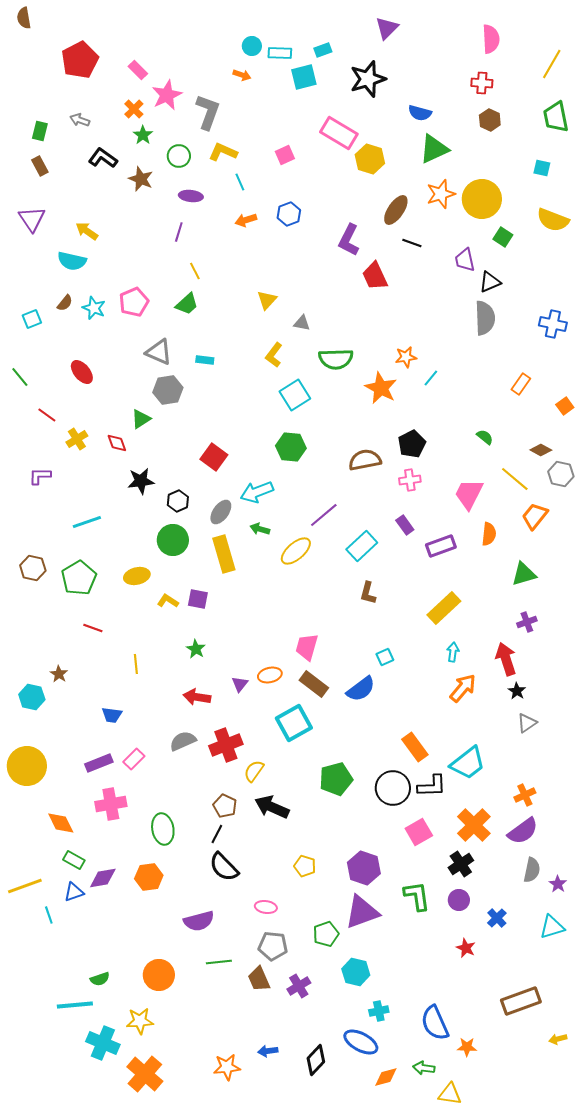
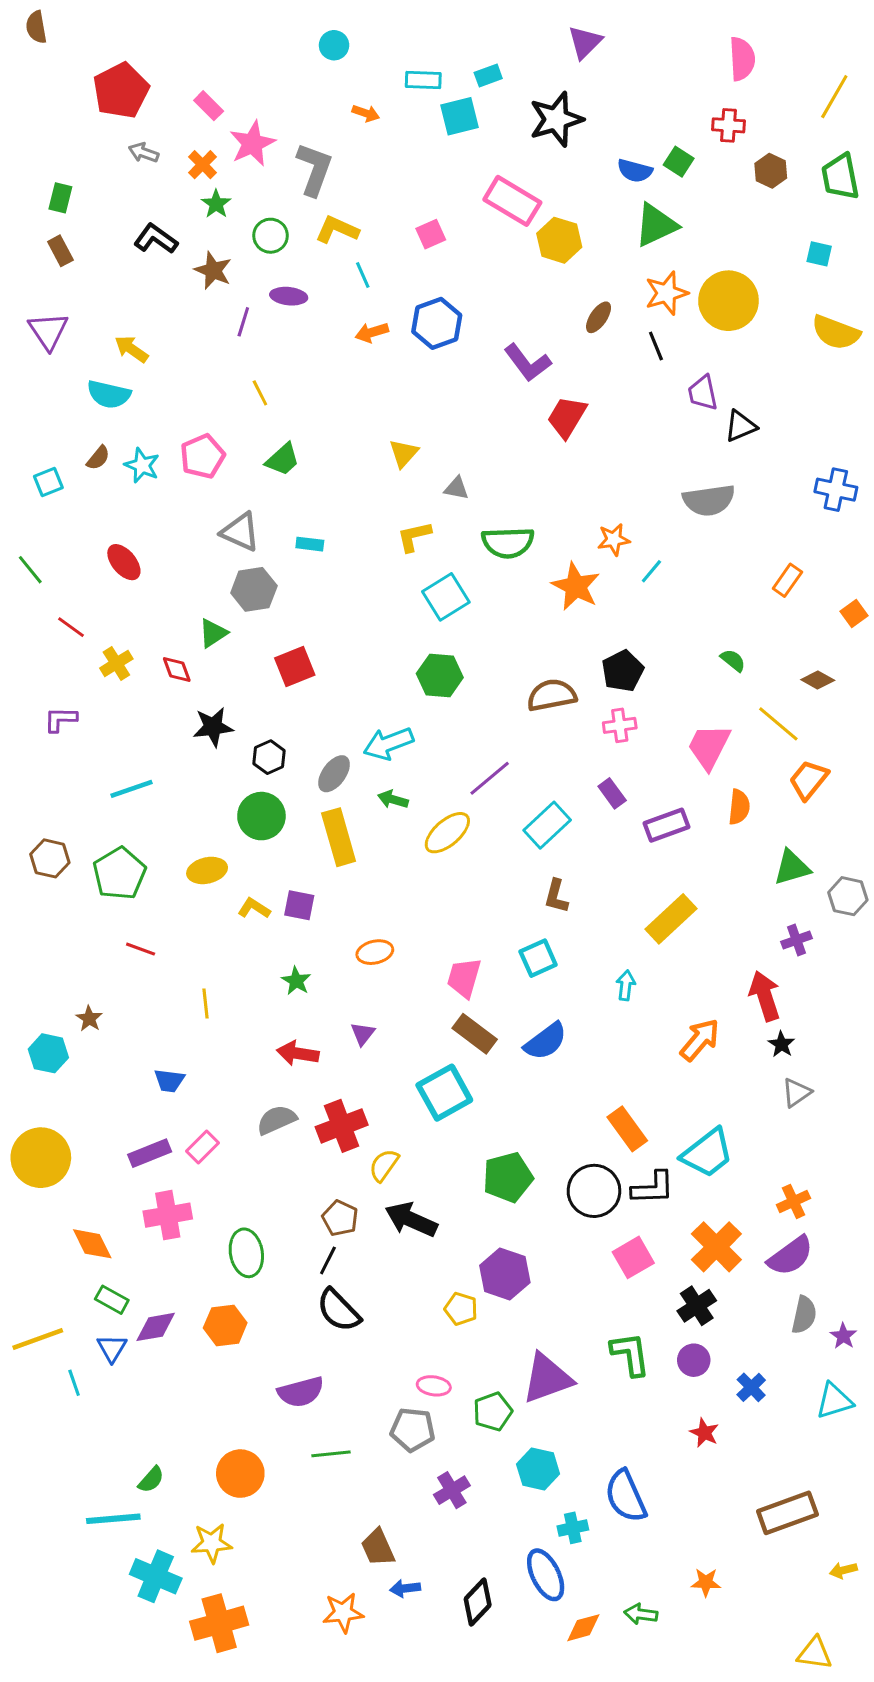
cyan circle: (252, 46) -> (334, 45), moved
gray arrow: (80, 120) -> (144, 153), moved
brown hexagon: (490, 120) -> (771, 171), moved
brown ellipse: (396, 210) -> (599, 317), size x0.7
blue hexagon: (289, 214) -> (437, 323), size x1.4
purple line: (179, 232) -> (243, 322), moved
green square: (503, 237) -> (679, 162), moved
purple L-shape: (349, 240) -> (527, 363), turned -64
black line: (412, 243) -> (656, 346), moved, turned 48
yellow line: (195, 271) -> (260, 393), moved
red trapezoid: (375, 276) -> (567, 417), turned 56
gray semicircle: (485, 318) -> (709, 500), moved, turned 84
yellow L-shape: (274, 355) -> (414, 536), turned 40
red square: (214, 457) -> (295, 666), moved, turned 32
gray hexagon: (561, 474) -> (848, 896), moved
cyan arrow: (453, 652) -> (626, 985), moved
cyan square: (385, 657) -> (538, 958), moved, size x1.4
orange ellipse: (270, 675) -> (375, 952), moved
purple hexagon: (364, 868) -> (505, 1274), moved
blue triangle: (74, 892) -> (112, 1348), turned -40
pink ellipse: (266, 907) -> (434, 1386), moved
green semicircle: (100, 979) -> (151, 1480), turned -30
brown trapezoid: (259, 979) -> (378, 1548), moved
blue semicircle: (435, 1023) -> (626, 1496), moved
blue ellipse: (361, 1042) -> (546, 1575), turned 36
orange cross: (145, 1074) -> (219, 1623), turned 33
yellow triangle: (450, 1094) -> (815, 1653), moved

